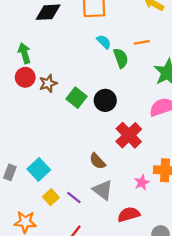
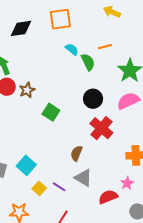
green square: (77, 98) -> (51, 112), moved
black circle: (105, 100) -> (93, 99), moved
brown semicircle: (97, 161) -> (76, 153), turned 70
pink star: (142, 182) -> (127, 183), moved

